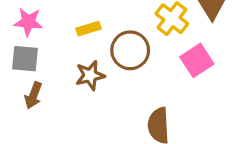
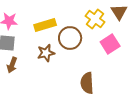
yellow rectangle: (88, 29) -> (45, 25), size x1.5

